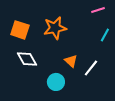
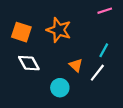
orange star: (55, 28) -> (59, 30), turned 30
cyan line: (105, 35) -> (104, 50), moved

